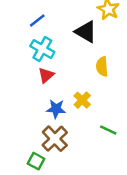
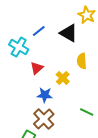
blue line: (37, 20) -> (39, 31), moved
cyan cross: (42, 49) -> (19, 47), moved
yellow cross: (82, 100) -> (63, 78), moved

